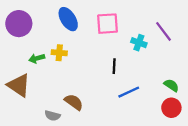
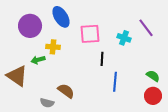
purple circle: (19, 24) -> (30, 26), moved
pink square: (107, 24) -> (90, 34), moved
green arrow: (37, 58) -> (38, 60), moved
blue line: (129, 92) -> (115, 82), turned -60

